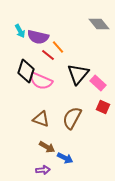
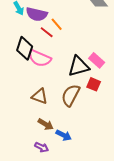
black triangle: (78, 74) -> (79, 66), moved, turned 35
red square: (103, 107) -> (94, 84), moved
purple arrow: (43, 170) -> (42, 147), turned 32

